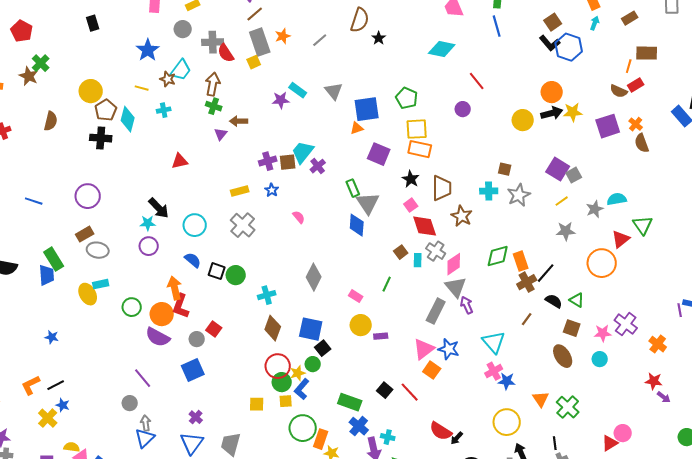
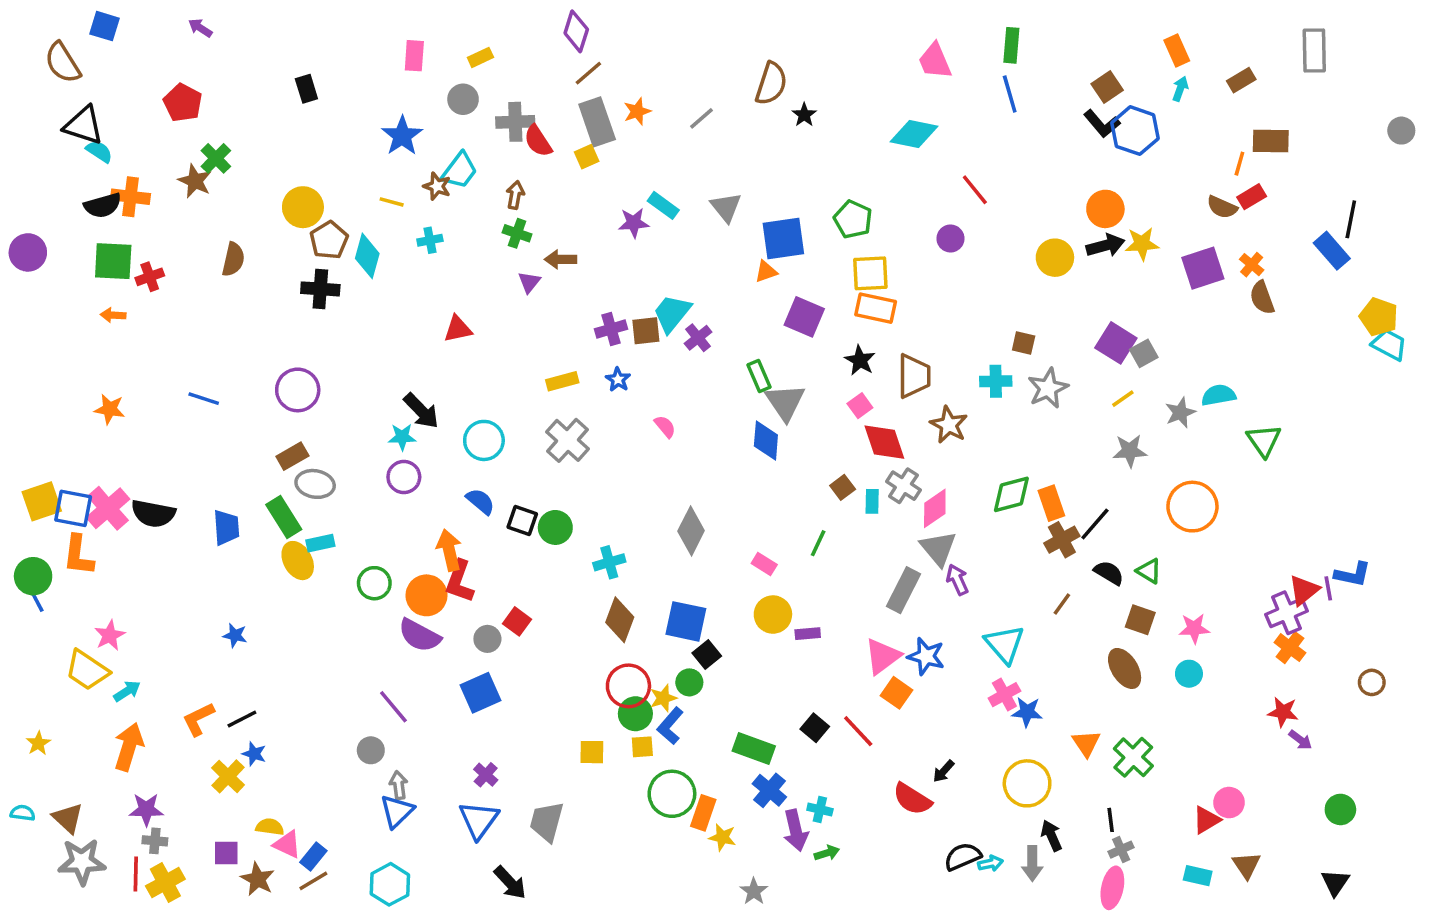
brown arrow: (213, 84) -> (515, 195), size x0.7
red triangle: (621, 239) -> (1304, 590), moved
green rectangle: (54, 259) -> (284, 517), moved
purple cross: (626, 324) -> (1286, 613), moved, turned 30
black arrow: (457, 438) -> (944, 771), moved

